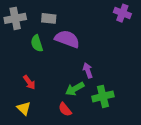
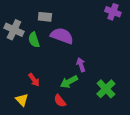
gray cross: (15, 18) -> (14, 30), moved, turned 36
red arrow: (29, 82) -> (34, 80), moved
green cross: (103, 96) -> (106, 89), moved, turned -30

